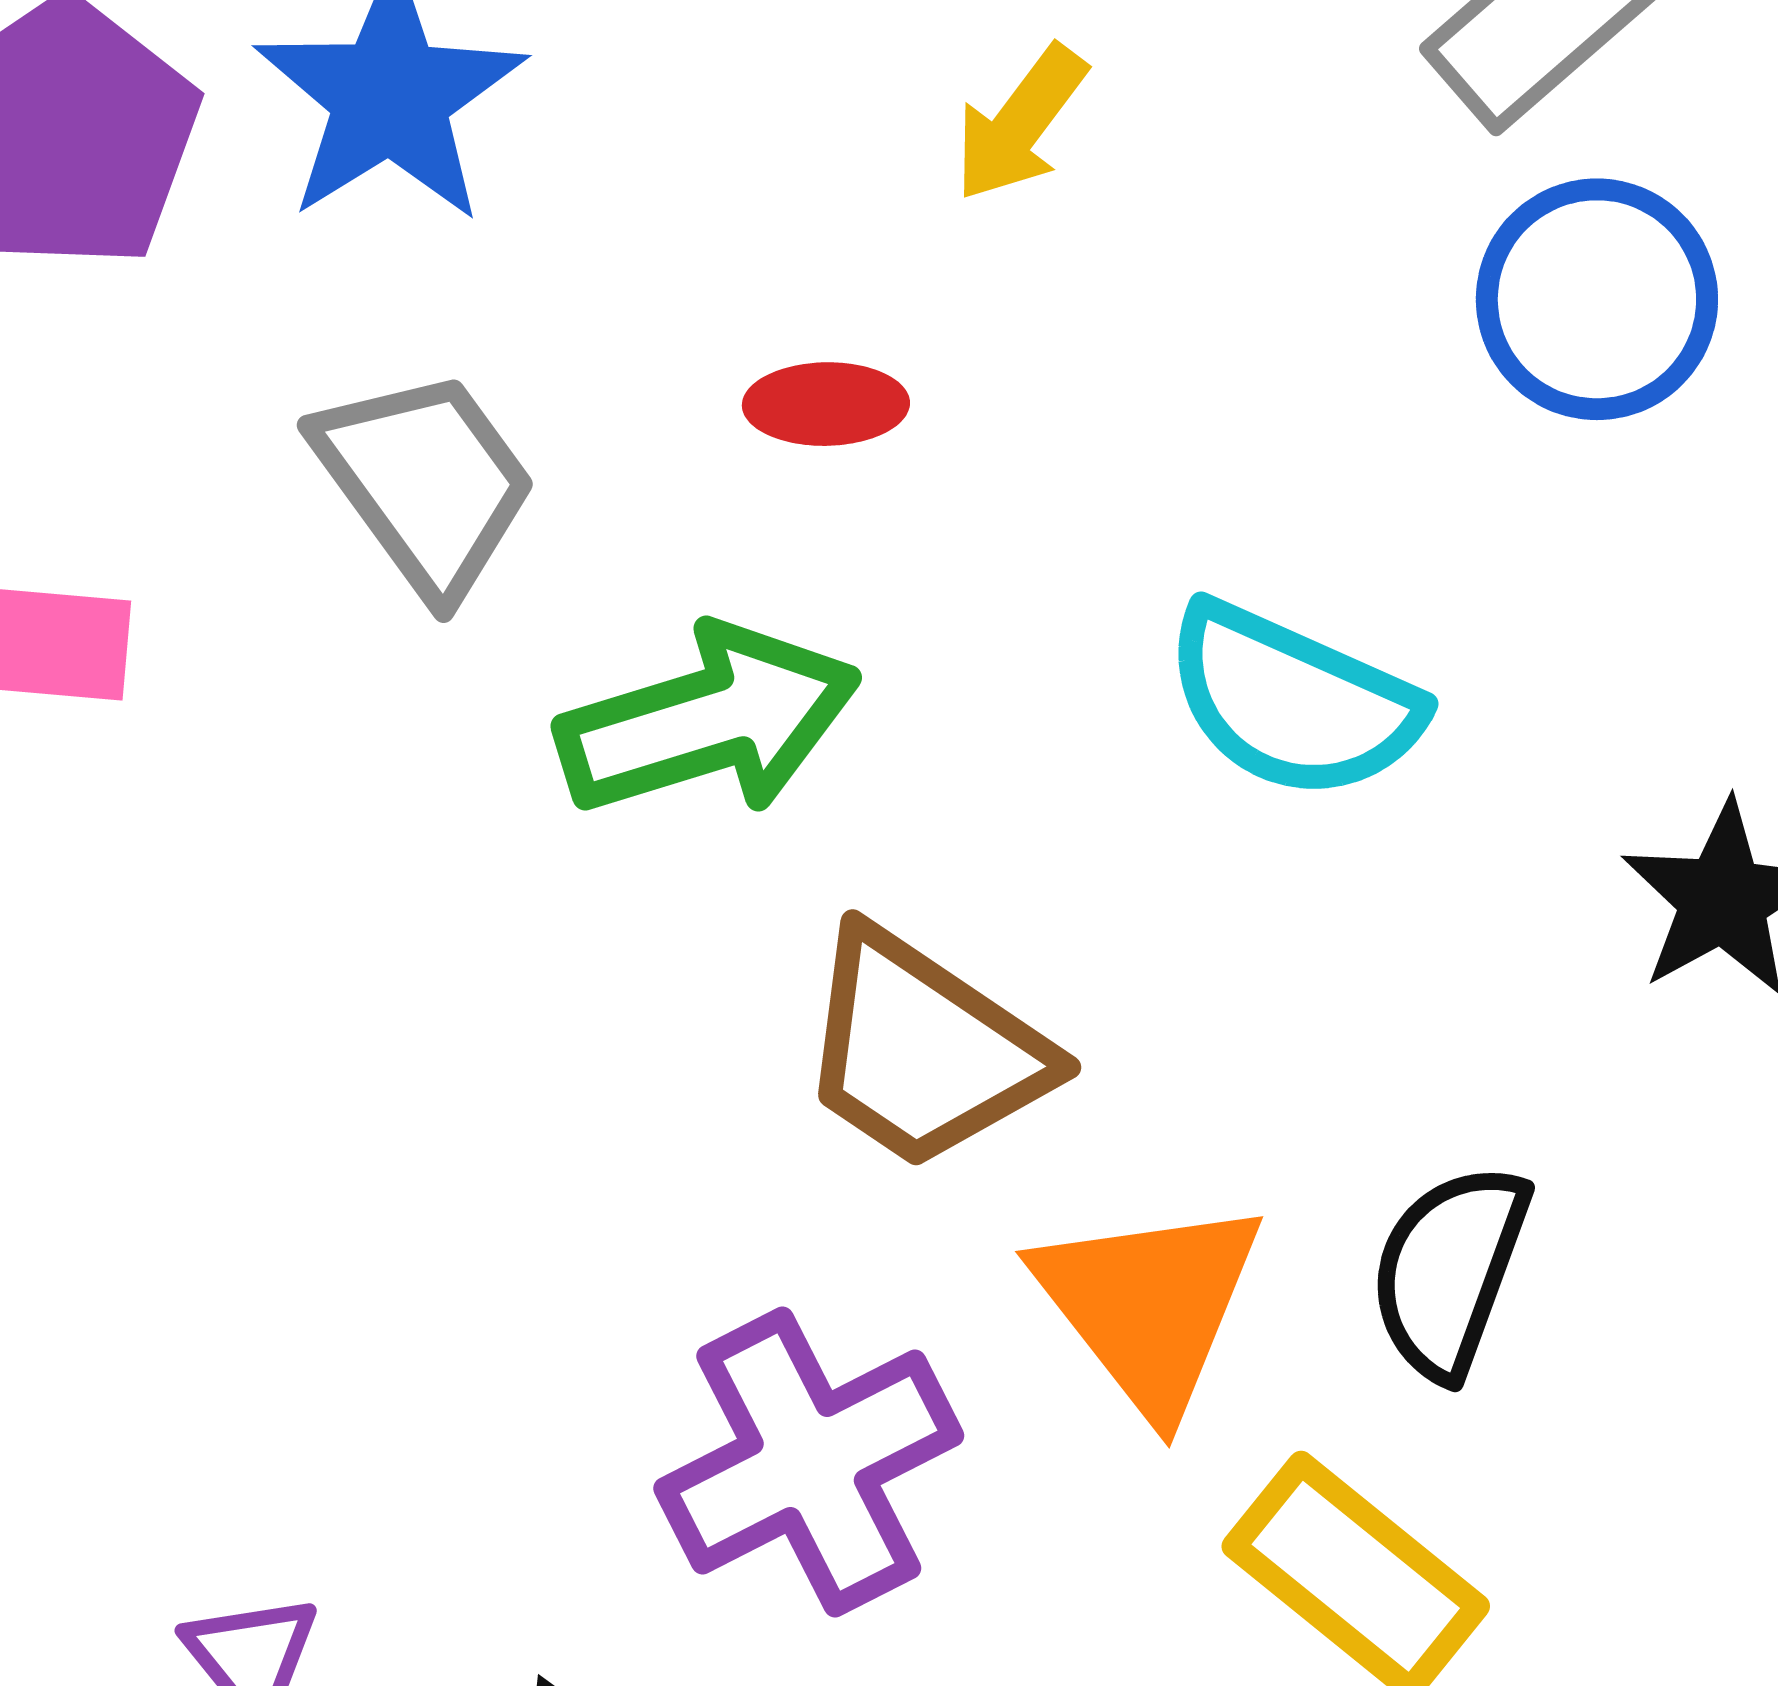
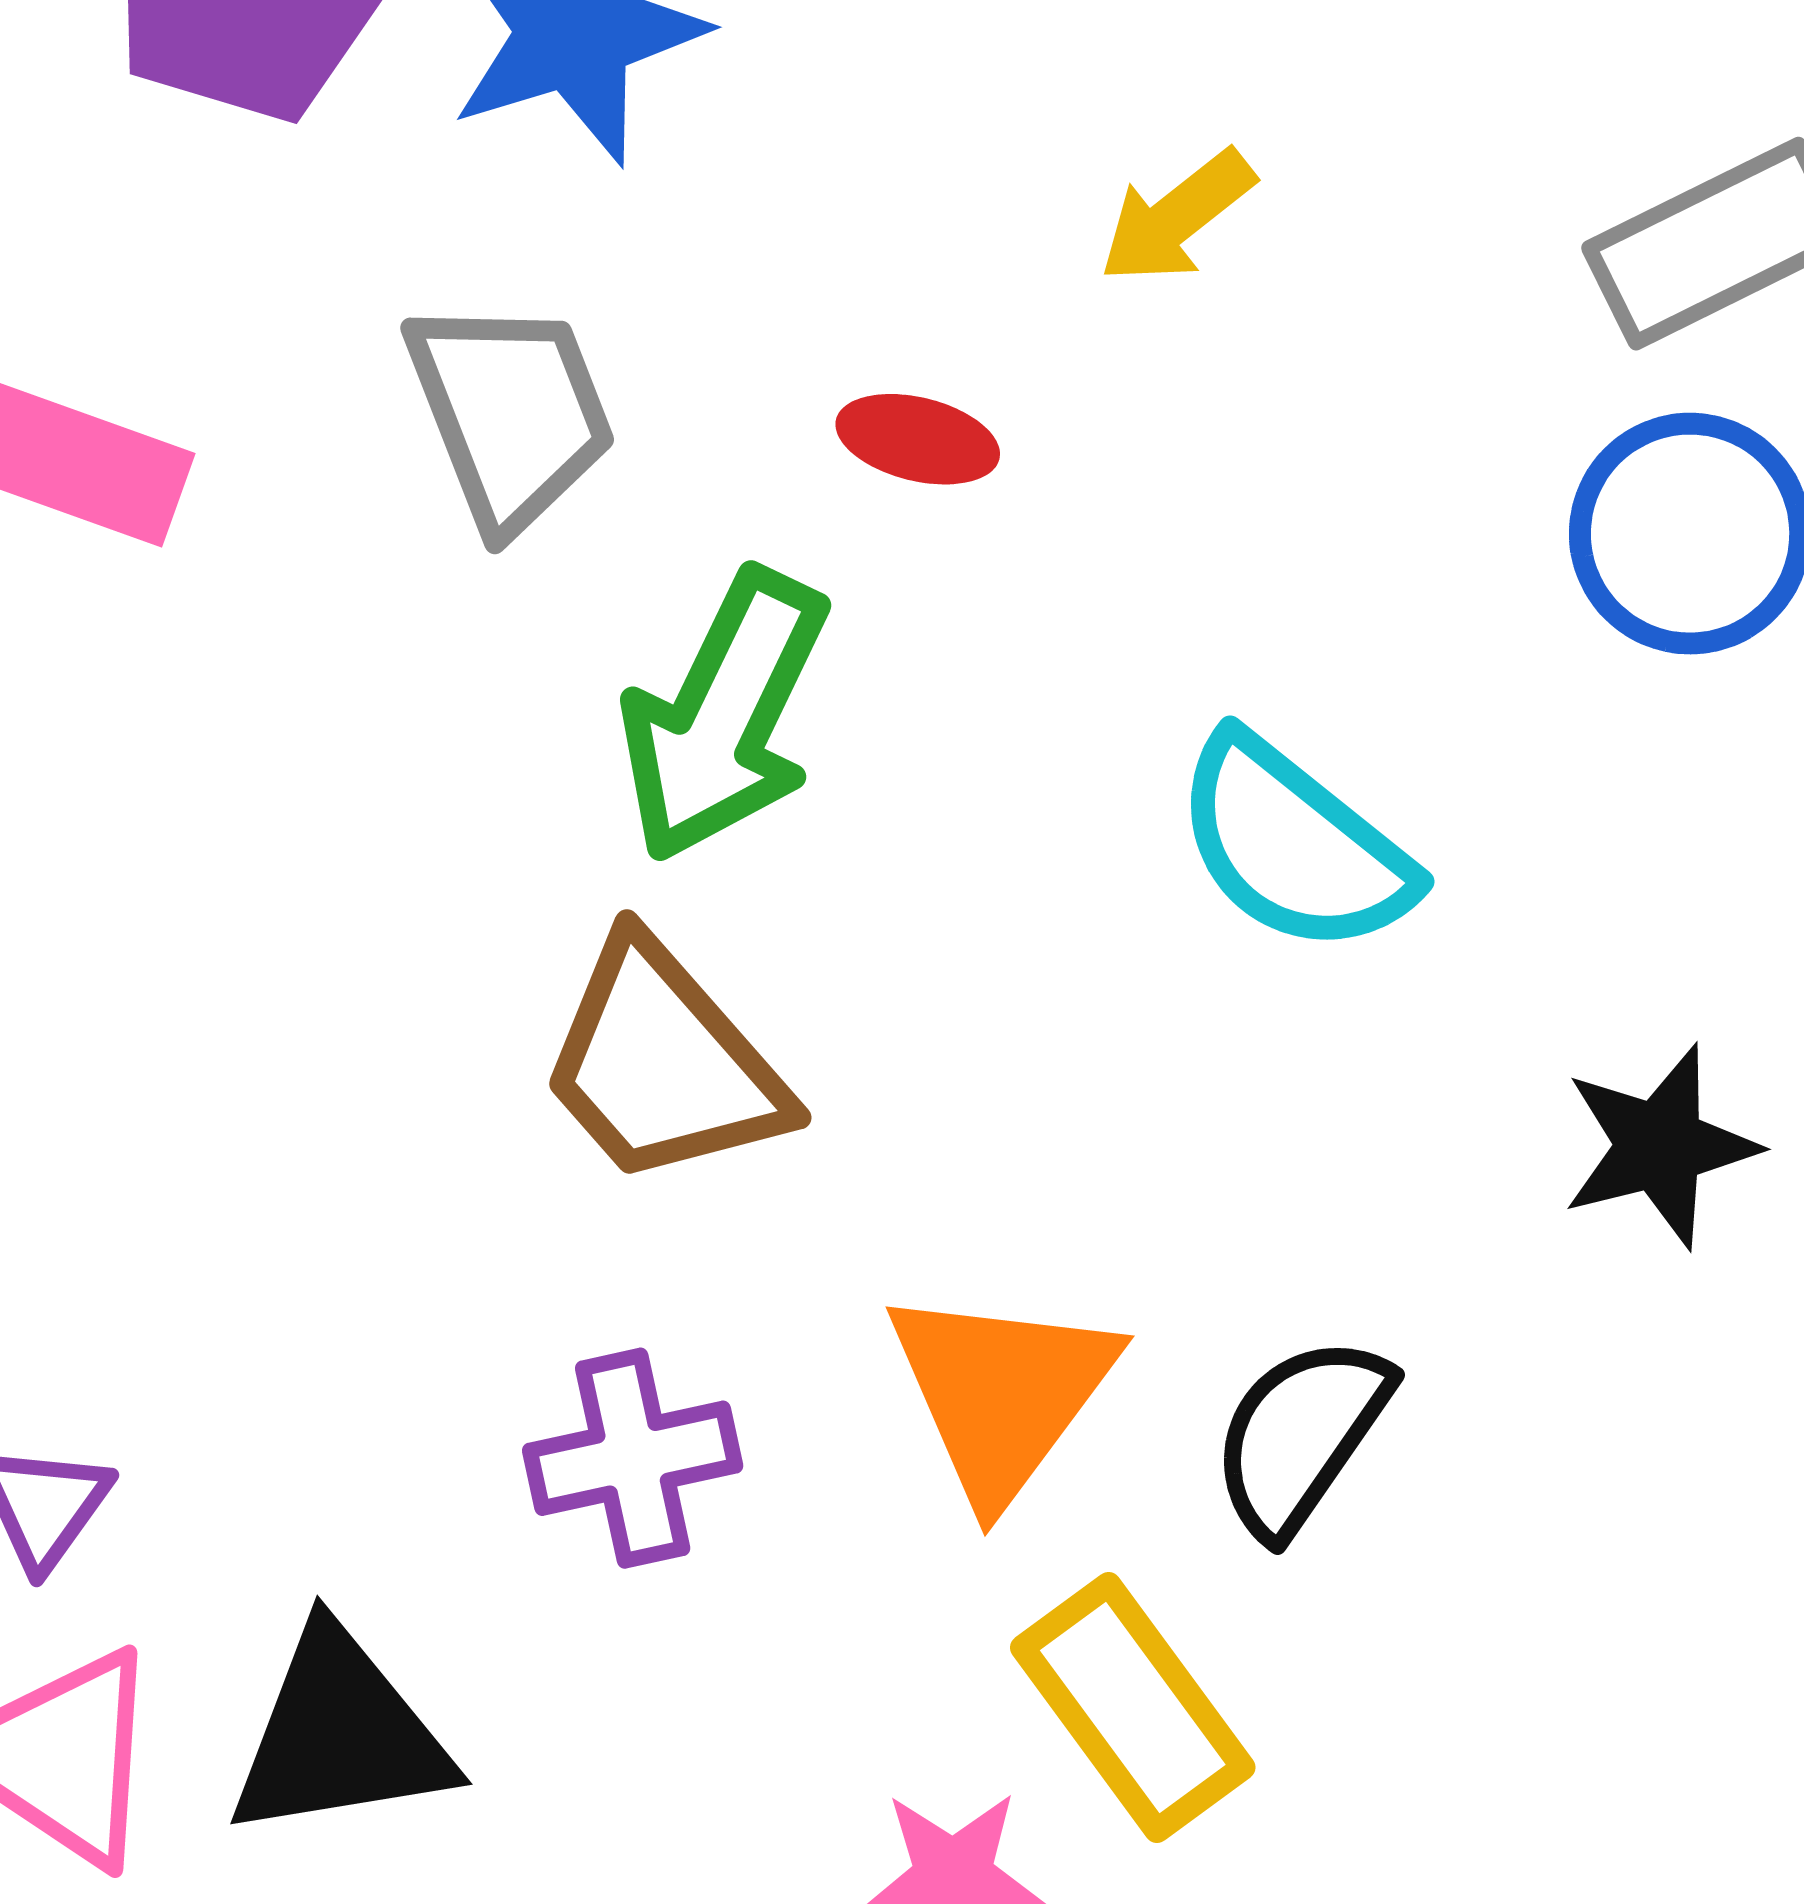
green arrow: (709, 721) -> (724, 716), turned 118
brown trapezoid: (923, 1050) -> (663, 1064), moved
purple cross: (809, 1462) -> (633, 1458), size x0.7

